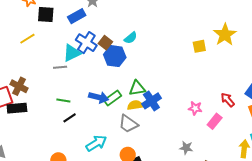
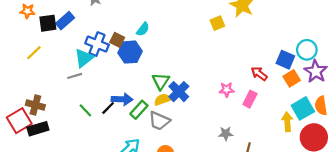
blue rectangle: (77, 16) -> (65, 21), moved
green triangle: (137, 88) -> (161, 81), turned -36
green rectangle: (113, 98) -> (139, 110), moved
green line: (63, 101) -> (85, 110), turned 48
black line: (70, 118) -> (108, 108), moved

